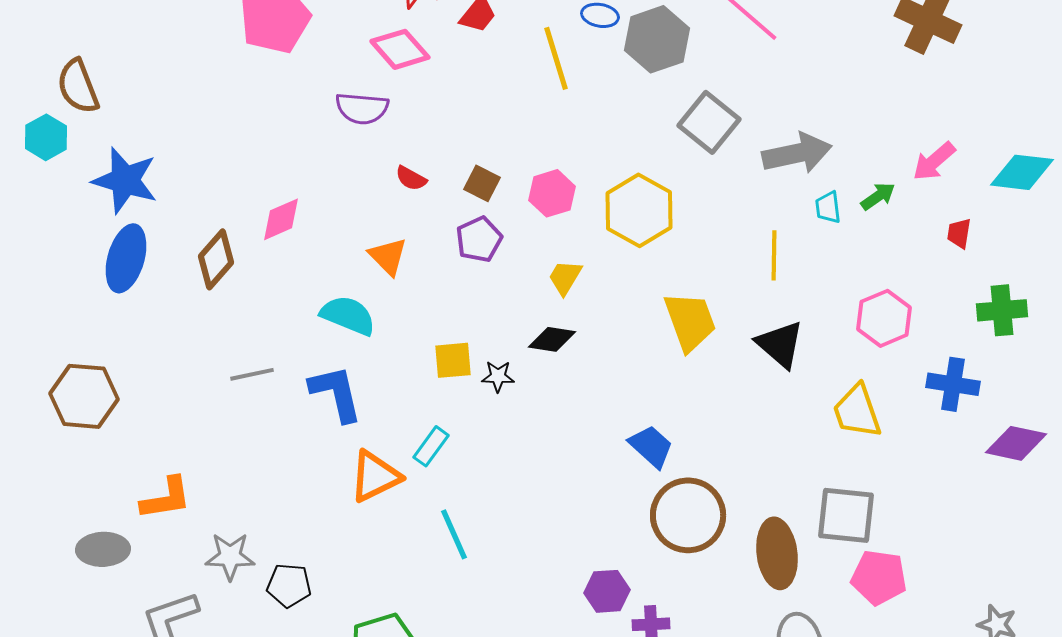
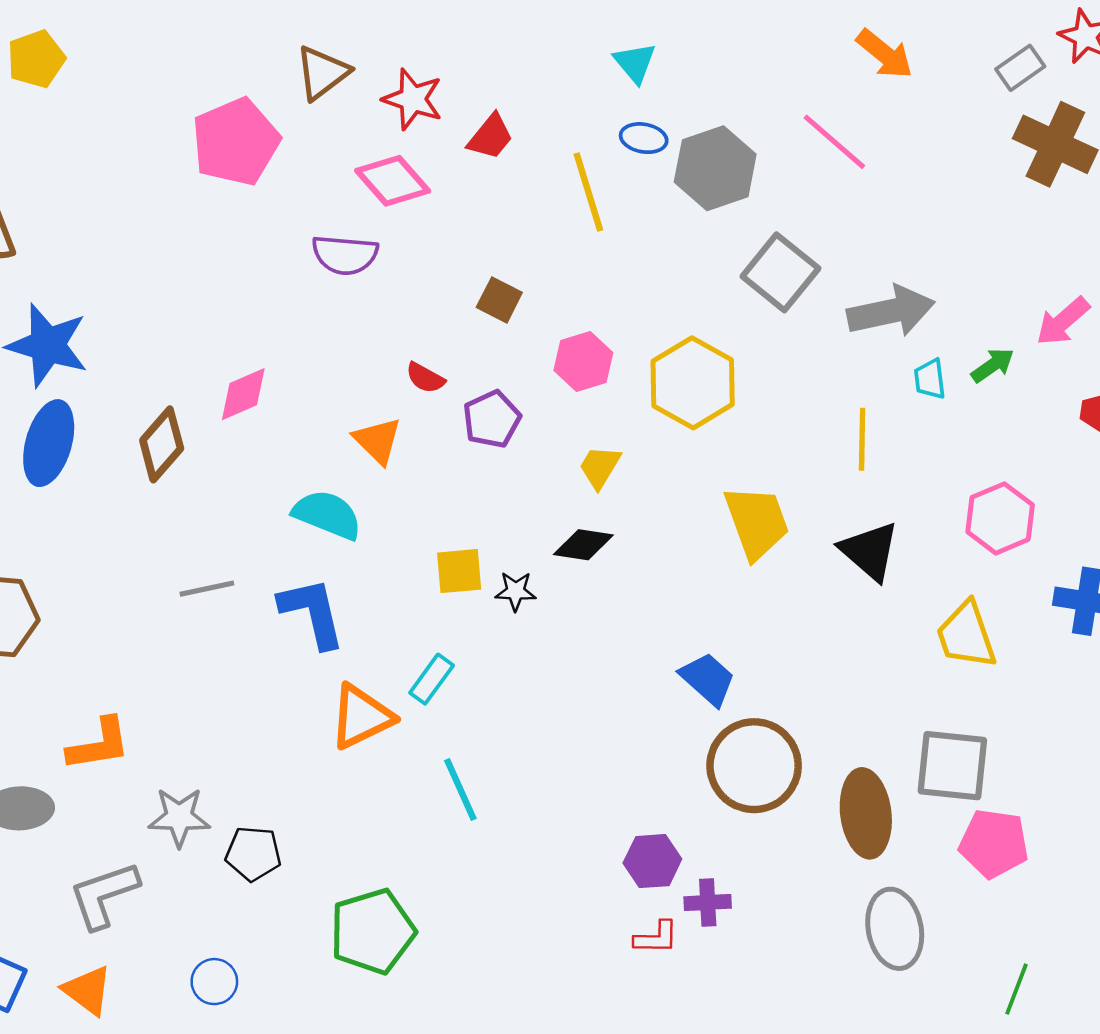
red semicircle: (411, 178) -> (425, 378), moved
brown square: (482, 183) -> (499, 300), moved

